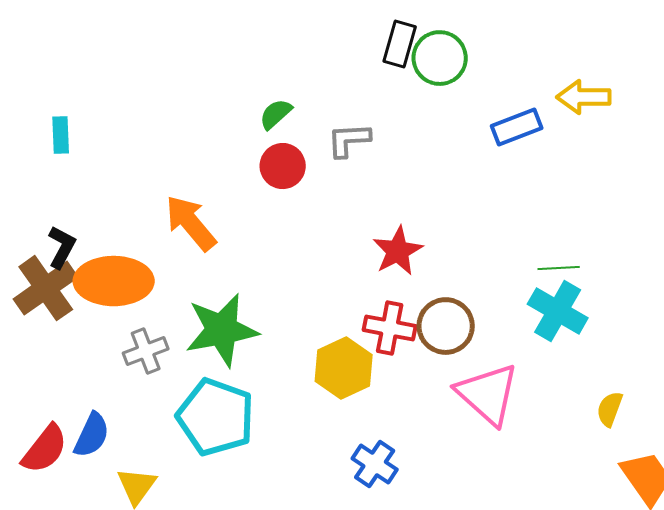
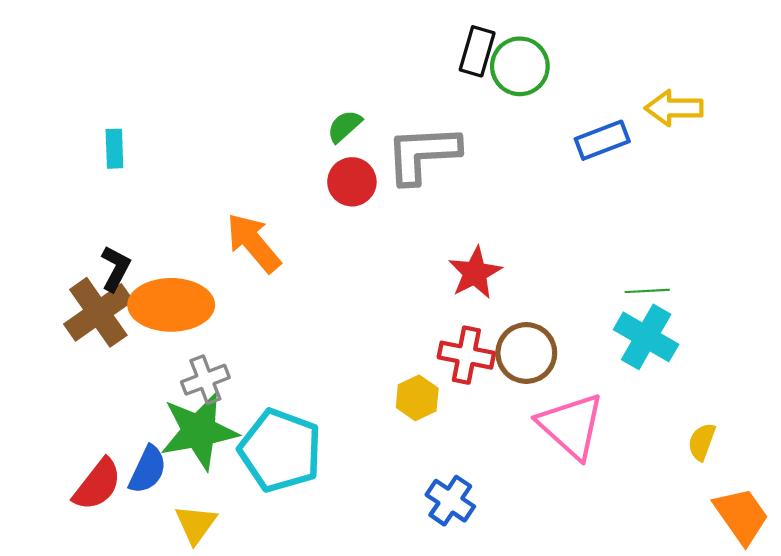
gray L-shape: (349, 140) -> (423, 154), size x1.6
green star: (222, 330) -> (199, 431), moved
yellow hexagon: (344, 368) -> (417, 398), size x0.7

